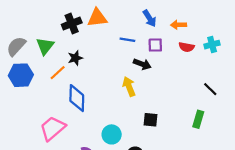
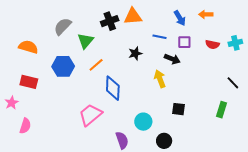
orange arrow: (179, 25) -> (206, 14), moved
gray semicircle: (16, 46) -> (63, 26), moved
black star: (75, 58) -> (135, 53), moved

